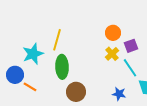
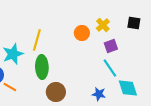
orange circle: (113, 33) -> (82, 33), moved
yellow cross: (112, 54) -> (103, 25), moved

